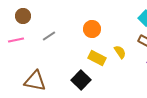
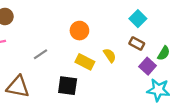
gray line: (49, 36) -> (41, 54), moved
black square: (81, 80) -> (68, 86), turned -36

